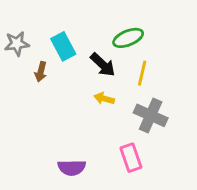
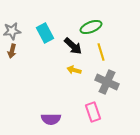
brown arrow: (41, 72) -> (12, 51), moved
yellow line: (142, 73) -> (101, 52), turned -30

